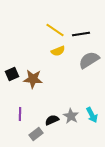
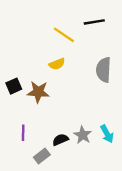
black line: (81, 34) -> (94, 22), moved
yellow semicircle: (58, 51) -> (57, 64), moved
gray semicircle: (89, 60) -> (104, 70), turned -55

